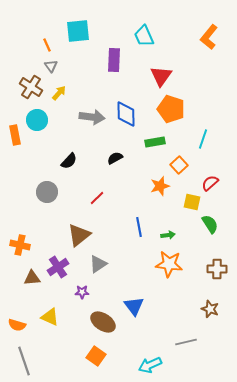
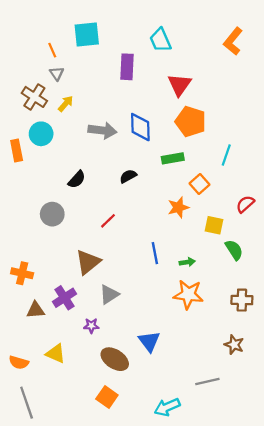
red semicircle: (210, 183) -> (245, 204), moved

